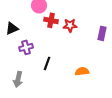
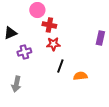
red star: (70, 25) -> (53, 44), moved
black line: (47, 63) -> (60, 66), moved

